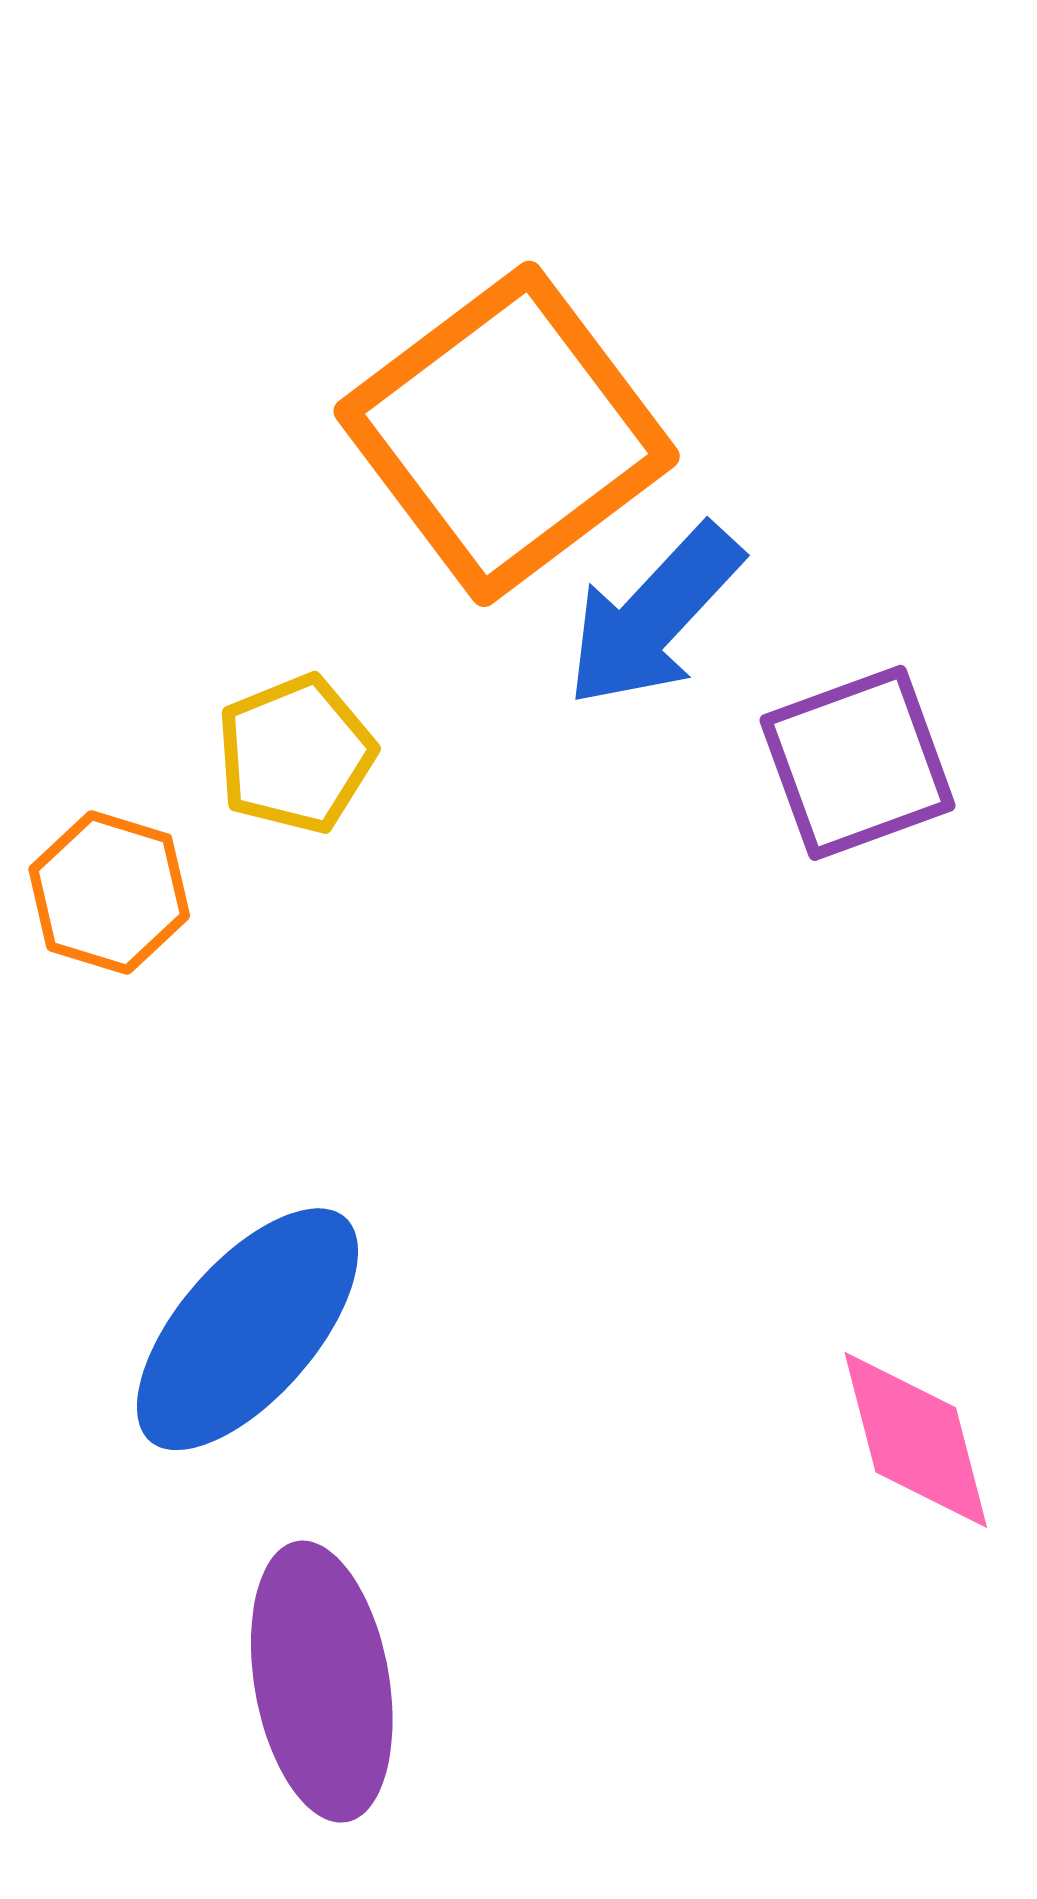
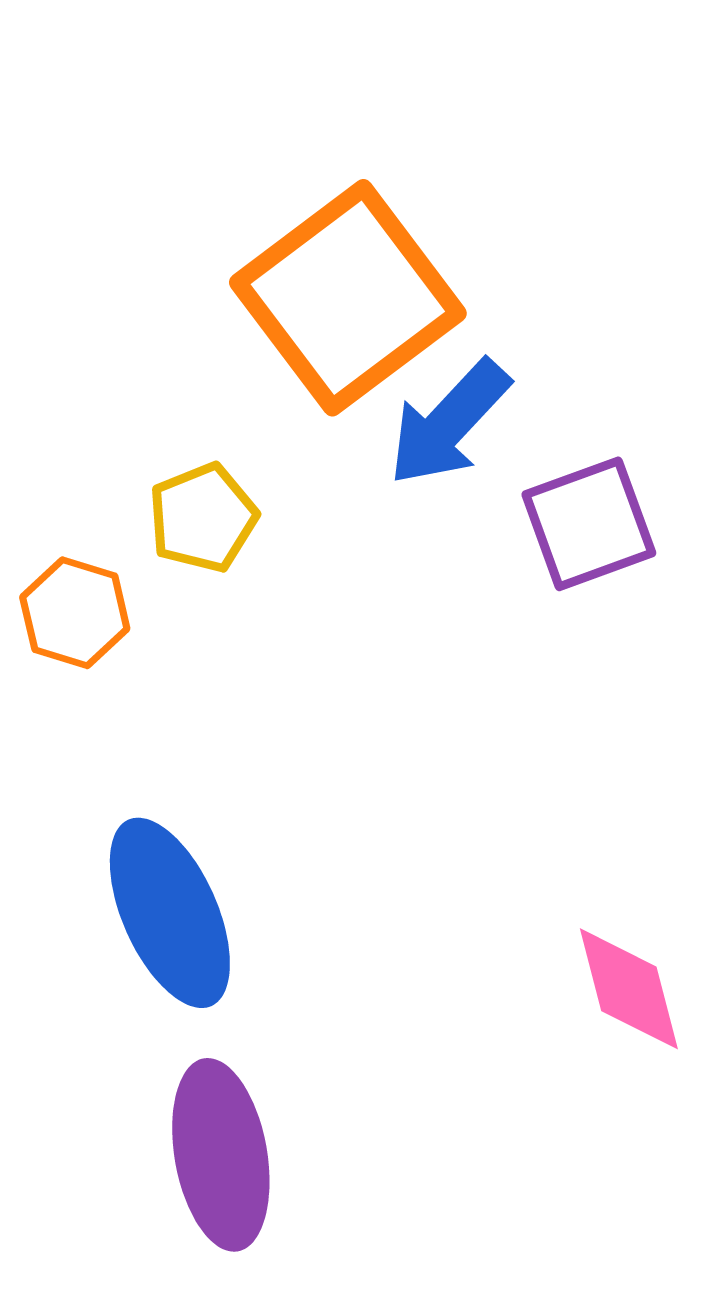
blue ellipse: (247, 1329) -> (170, 913), turned -65

